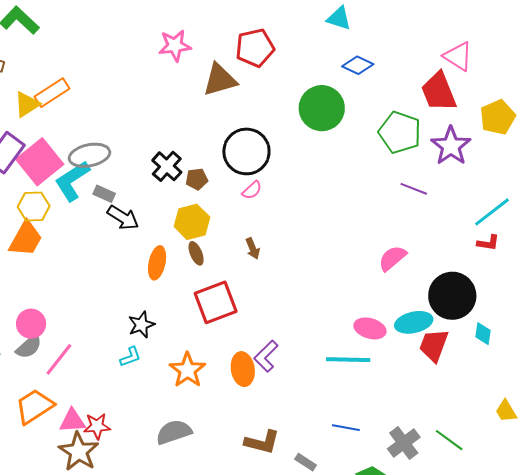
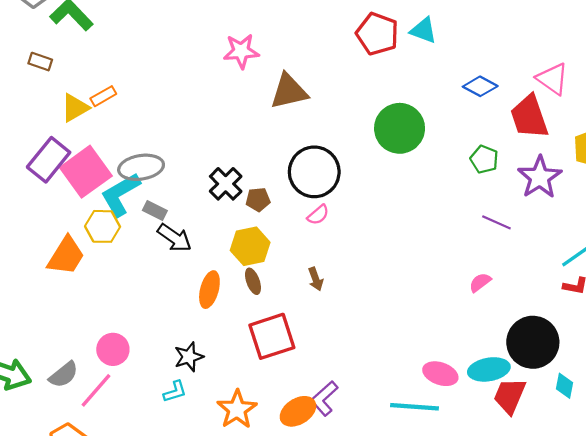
red pentagon: (255, 48) -> (377, 34), moved, turned 30
blue diamond: (358, 65) -> (480, 86), moved
orange rectangle: (52, 93) -> (103, 96), size x0.7
green pentagon: (400, 132) -> (484, 159), size x0.6
yellow hexagon: (34, 206) -> (103, 226), moved
pink semicircle: (392, 258) -> (480, 282), moved, size x0.7
pink circle: (31, 324) -> (113, 349), moved
orange ellipse: (243, 369) -> (298, 411), turned 64

